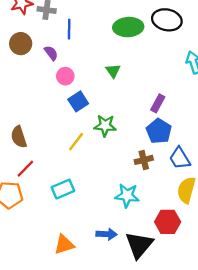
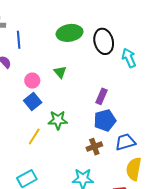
black ellipse: (167, 20) -> (104, 41), moved, turned 70
pink circle: (65, 76) -> (32, 81), moved
blue pentagon: (159, 131) -> (105, 120), turned 30
blue trapezoid: (180, 158) -> (125, 142), turned 110

